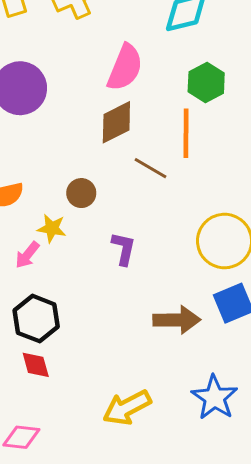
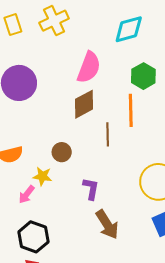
brown line: (150, 168) -> (108, 134), turned 60
brown arrow: (177, 320) -> (107, 224), moved, turned 60

